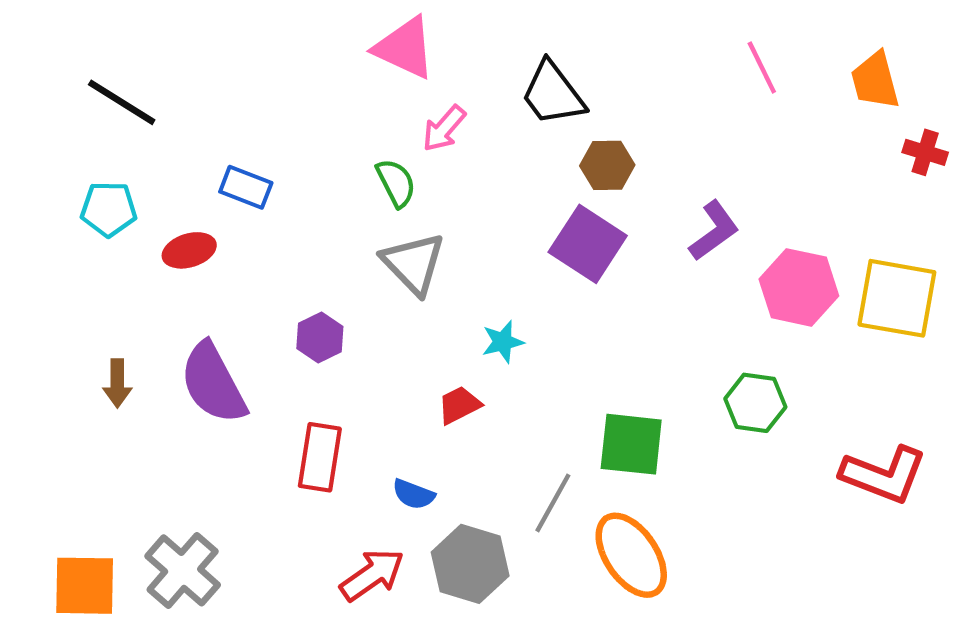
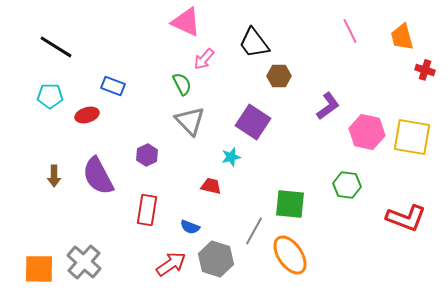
purple square: (588, 244) -> (253, 122), moved
red trapezoid: (459, 405) -> (211, 186), turned 40

